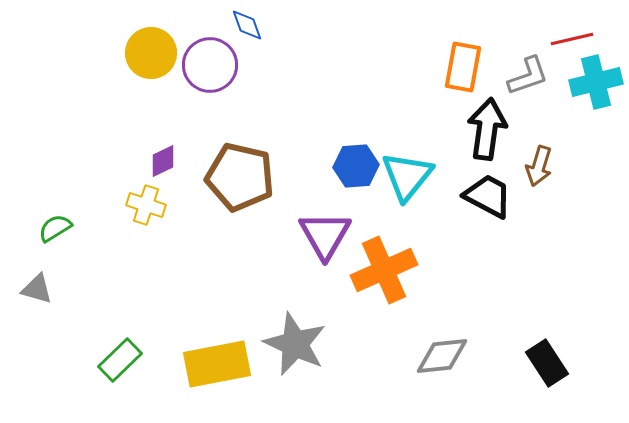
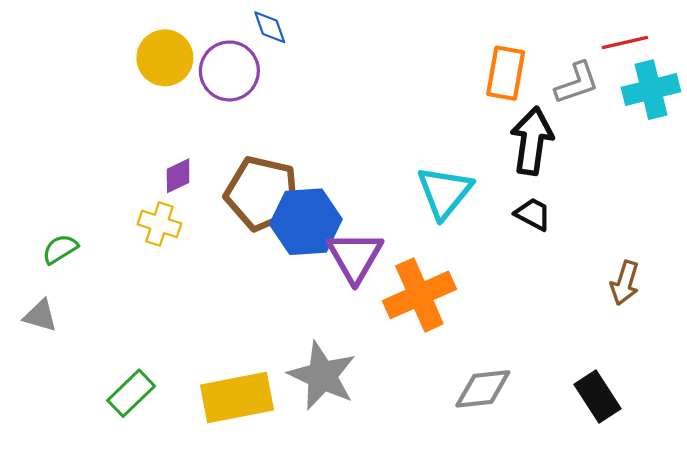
blue hexagon: (356, 166) -> (306, 222), moved, size x1.4
brown arrow: (539, 166) -> (625, 283), moved
black trapezoid: (488, 196) -> (533, 214), size x0.7

